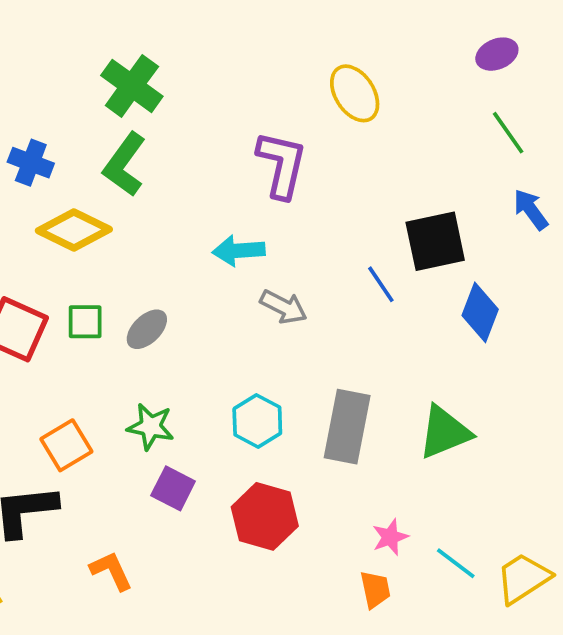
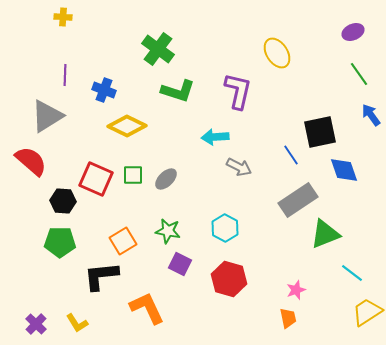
green L-shape: (124, 165) -> (178, 91), moved, turned -108
blue diamond: (480, 312) -> (344, 170), turned -40
gray rectangle: (347, 427) -> (298, 200), moved, turned 45
cyan line: (456, 563) -> (352, 273), moved
orange L-shape: (111, 571) -> (147, 308), size x1.5

